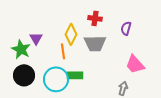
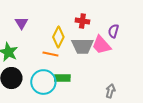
purple triangle: (36, 38) -> (21, 23), moved
orange line: (63, 51) -> (50, 54), turned -70
pink trapezoid: (135, 64) -> (101, 45), moved

